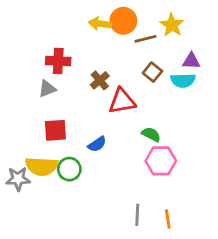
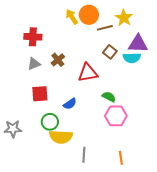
yellow arrow: (100, 24) -> (72, 17), turned 49
red cross: (58, 61) -> (33, 37), moved
purple triangle: (191, 61) -> (138, 44), size x1.5
brown cross: (100, 80) -> (58, 60), moved
yellow semicircle: (42, 166) -> (61, 137), moved
gray line: (137, 215) -> (84, 155), moved

